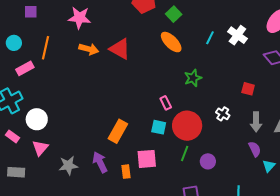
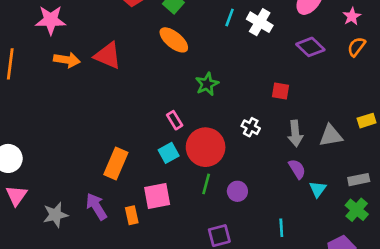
cyan line: (210, 38) -> (230, 18), moved
cyan square: (159, 127) -> (169, 153), turned -35

